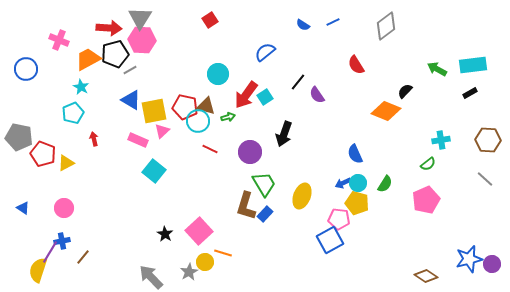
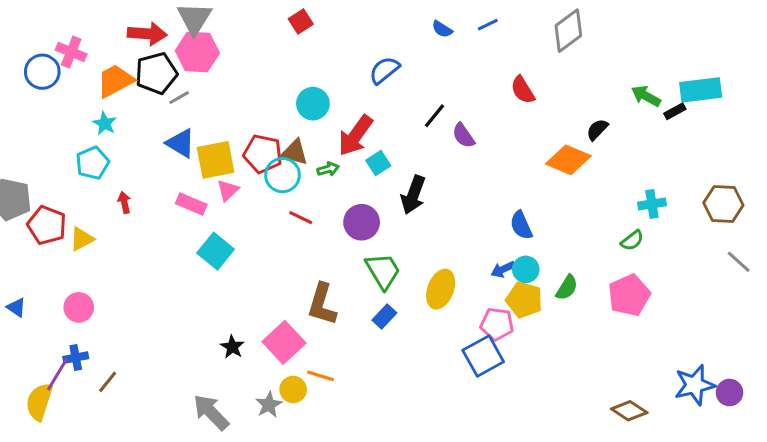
blue circle: (26, 69) -> (42, 72), moved
black rectangle: (470, 93) -> (675, 111), moved
cyan square: (265, 97) -> (378, 163), moved
gray line: (485, 179) -> (739, 262), moved
green semicircle: (385, 184) -> (567, 288), moved
brown L-shape: (246, 206) -> (322, 304), moved

